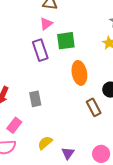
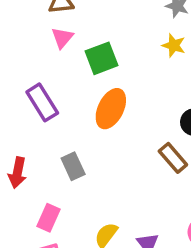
purple rectangle: (40, 50) -> (42, 102), moved
orange ellipse: (79, 73) -> (111, 109), moved, turned 50

